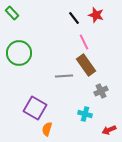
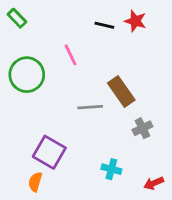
black line: (74, 18) -> (104, 25), turned -40
pink line: (84, 42) -> (70, 55), moved
cyan cross: (85, 114) -> (111, 169), moved
orange semicircle: (47, 129) -> (35, 182), moved

